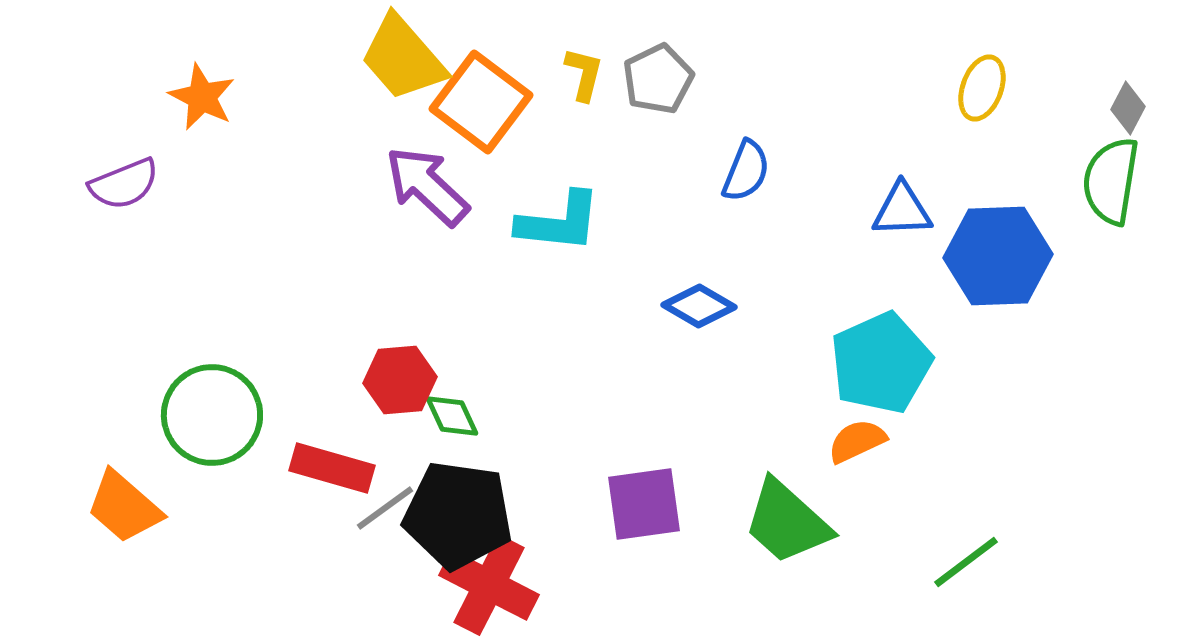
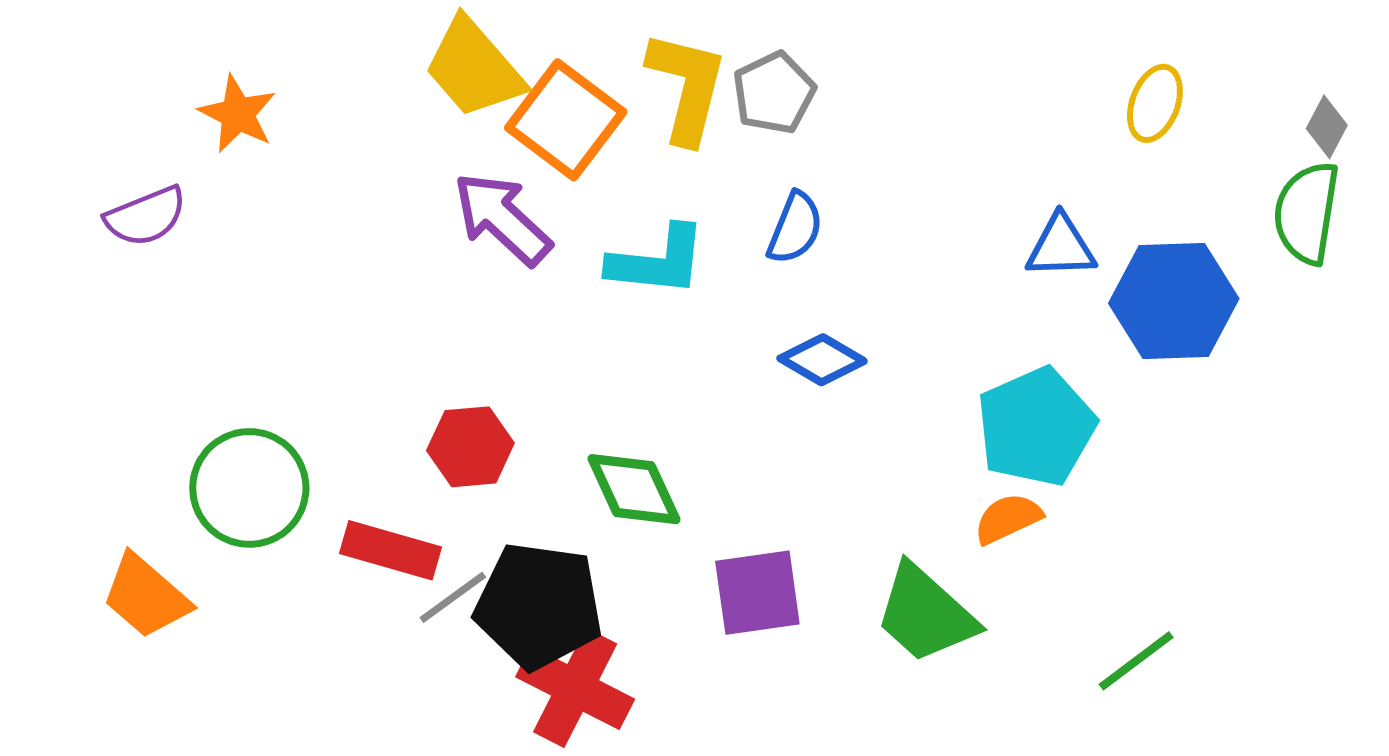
yellow L-shape: (584, 74) -> (687, 87), size x1.8
blue semicircle: (746, 171) -> (795, 228), moved
green diamond: (452, 416) -> (634, 489), moved, size x1.5

